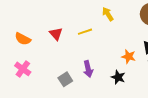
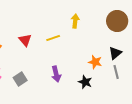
yellow arrow: (108, 14) -> (75, 21), turned 40
gray square: (65, 79) -> (20, 79), moved

